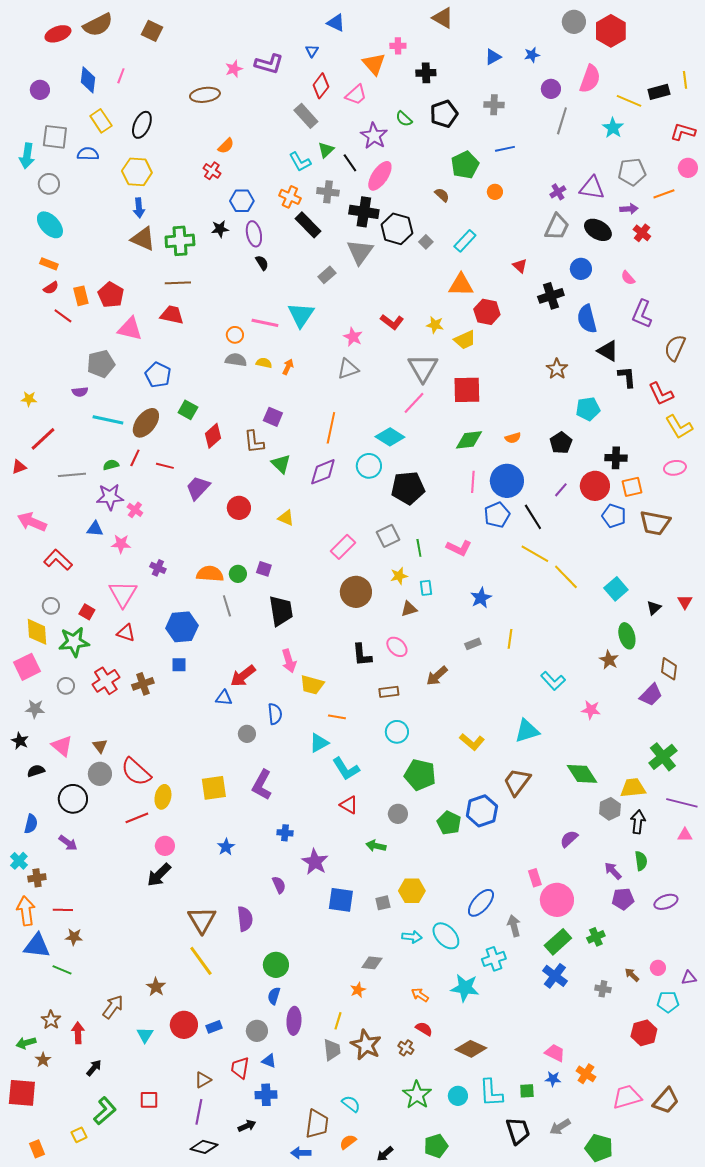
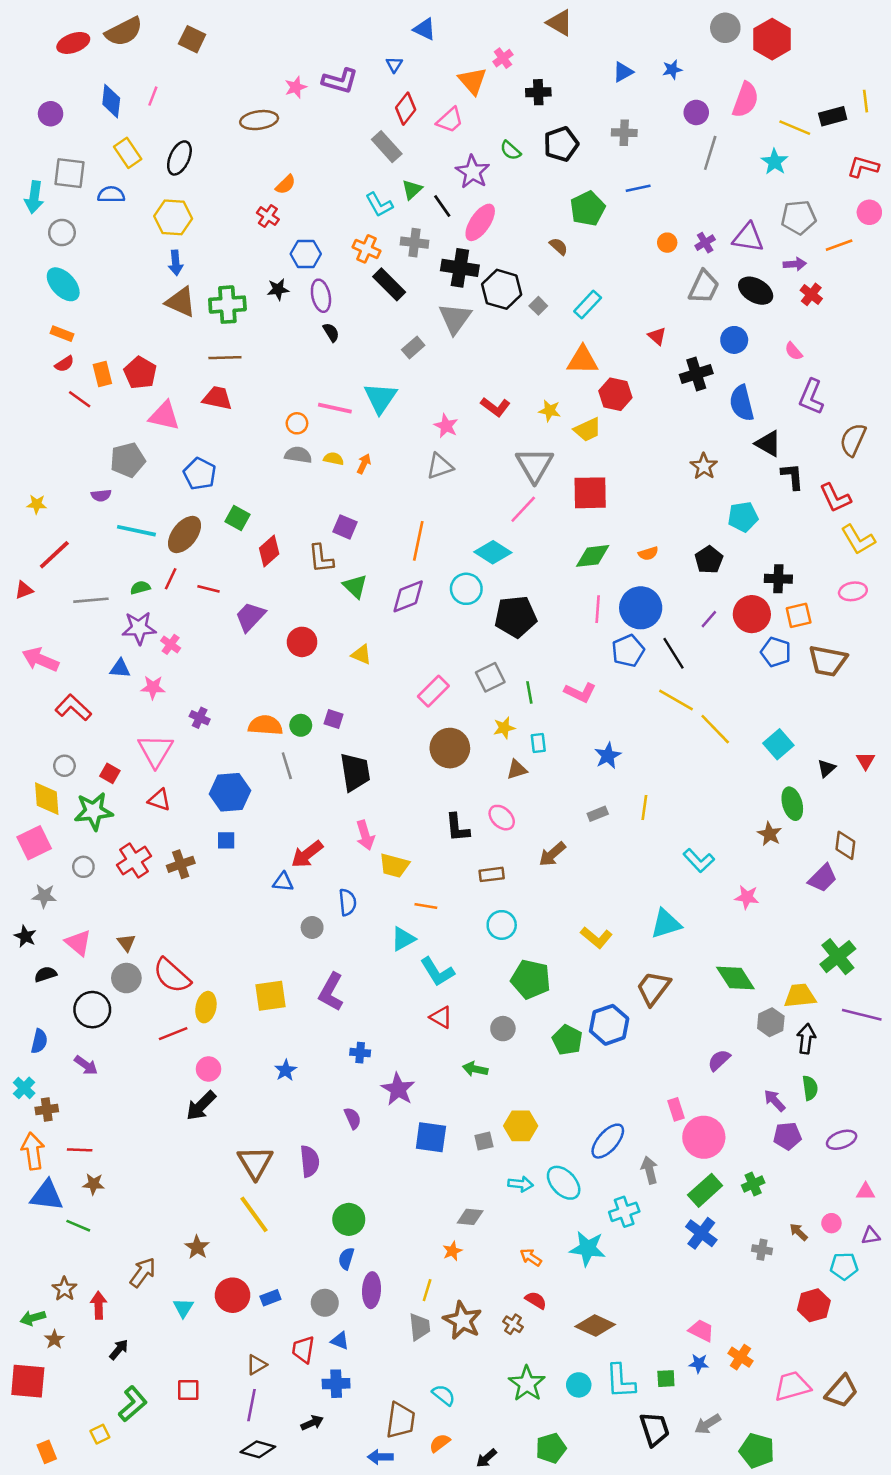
pink cross: (398, 46) -> (503, 58), turned -35
orange circle: (495, 192) -> (667, 243), moved
pink triangle: (685, 835) -> (866, 1192), moved

